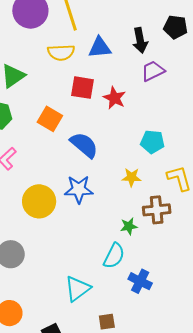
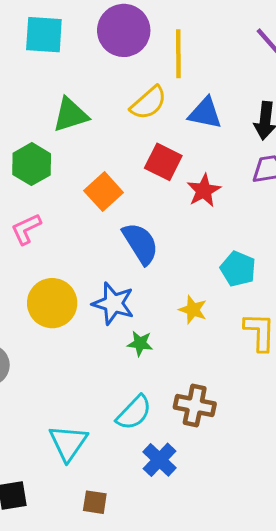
yellow semicircle: (61, 52) -> (148, 103), turned -56
brown cross: (157, 210) -> (195, 406), moved
green star: (129, 226) -> (140, 343), moved
cyan triangle: (78, 289) -> (68, 443), turned -36

